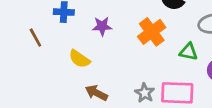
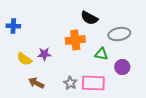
purple star: (102, 26) -> (44, 54), moved
orange cross: (152, 32) -> (75, 40), turned 30

